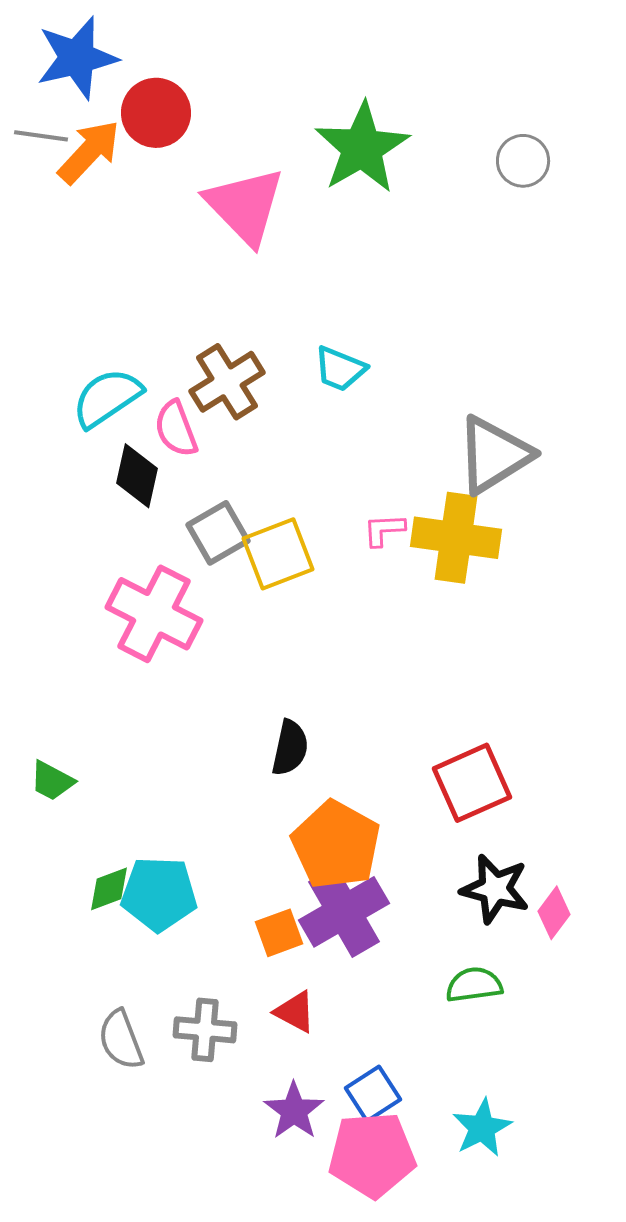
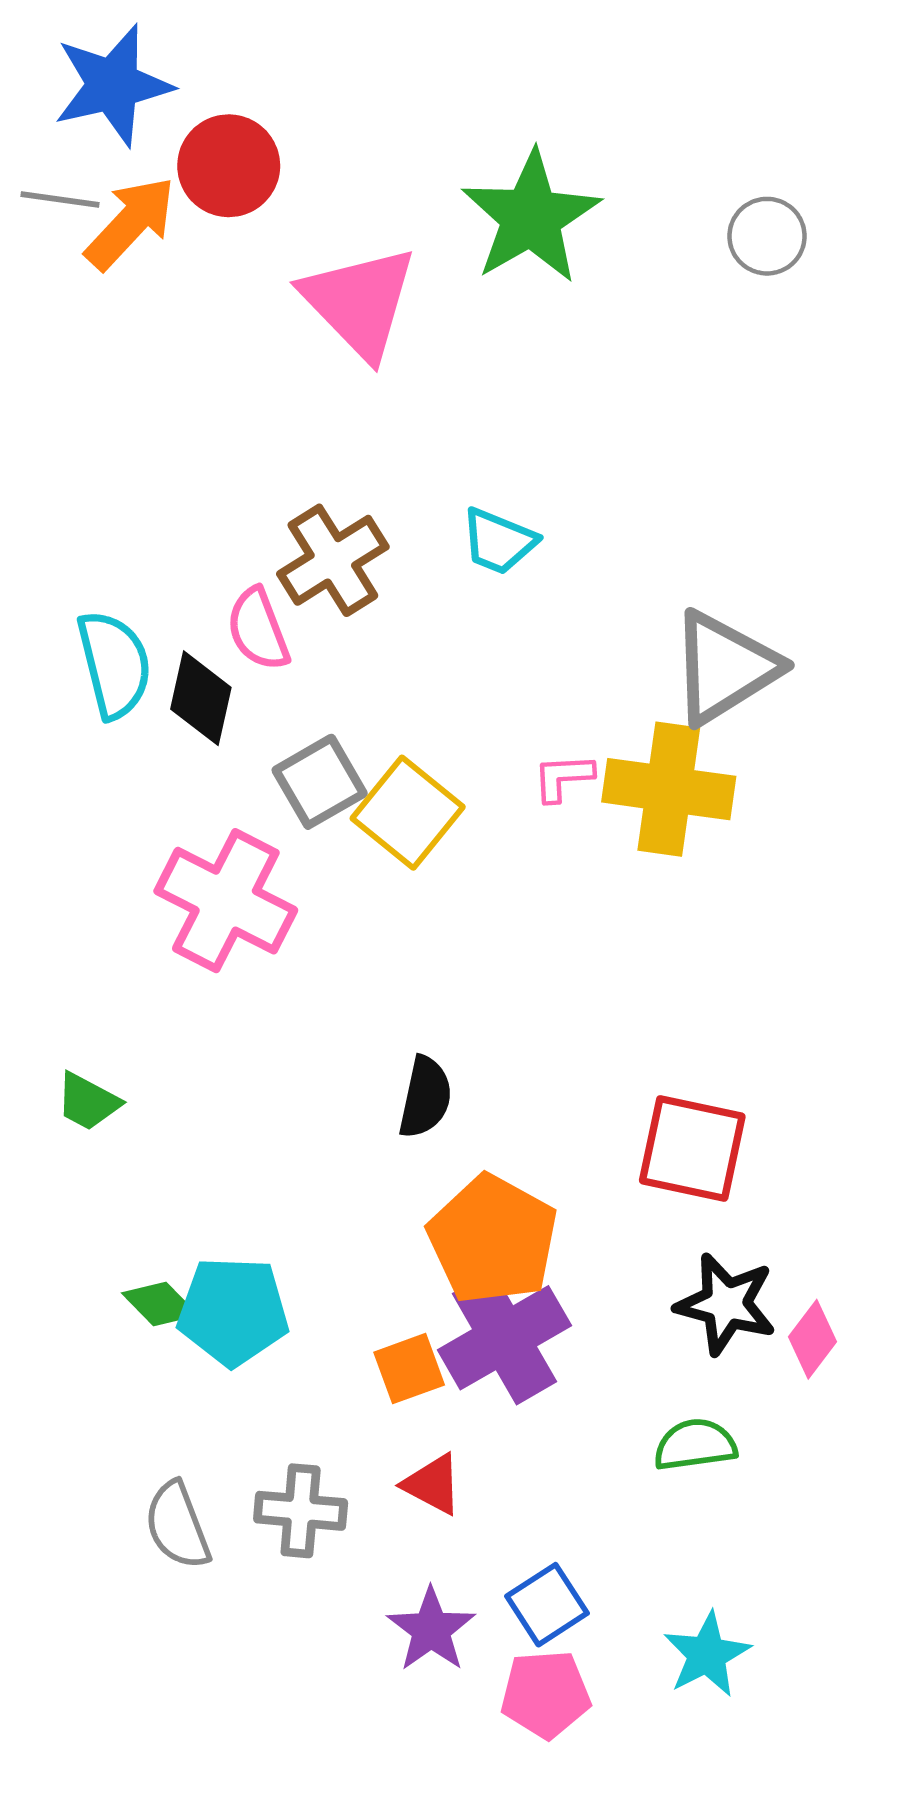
cyan semicircle: (107, 398) -> (114, 664), moved, turned 110
yellow square: (278, 554) -> (408, 813), turned -30
green trapezoid: (52, 781) -> (88, 1102), moved
red square: (472, 783) -> (692, 1149), turned 36
green diamond: (109, 889) -> (160, 1304), turned 66
pink pentagon: (372, 1155) -> (546, 1694), size x0.7

